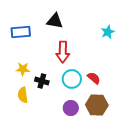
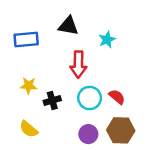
cyan star: (108, 32) -> (107, 40), moved
black cross: (42, 81) -> (52, 101), turned -32
yellow semicircle: (23, 95) -> (29, 129), moved, turned -42

